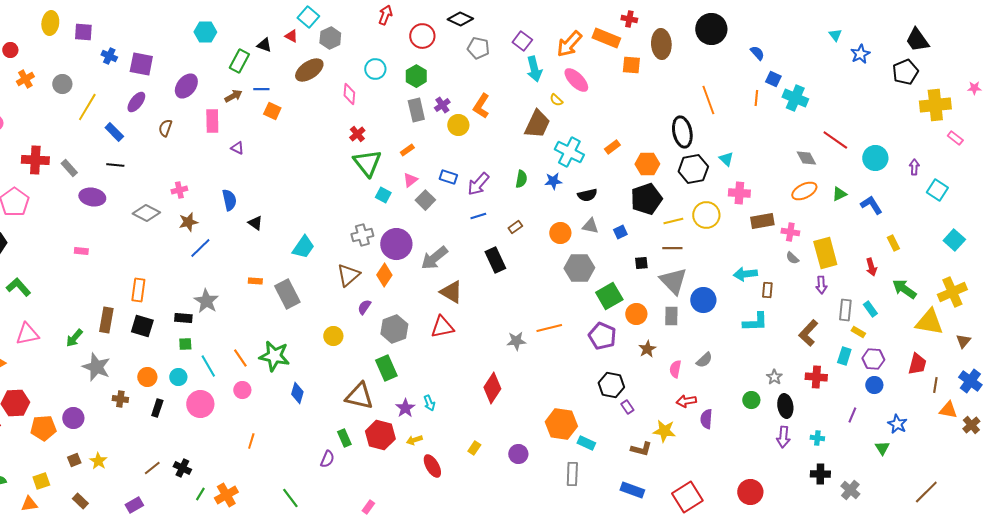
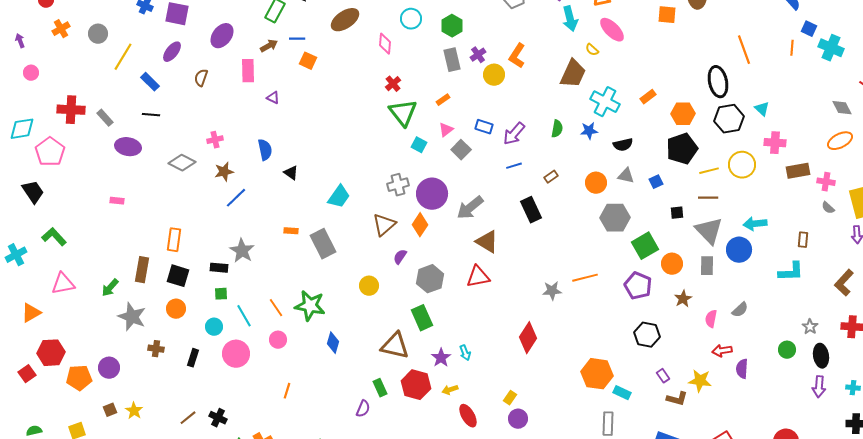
cyan arrow: (745, 274) -> (755, 224), moved
orange circle: (147, 377) -> (176, 309), moved
purple rectangle: (627, 407) -> (663, 376), moved
purple circle: (518, 454) -> (518, 419), moved

